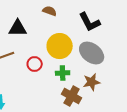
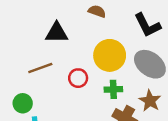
brown star: (92, 82) -> (150, 101), turned -30

